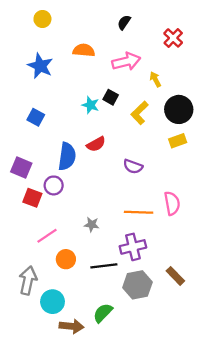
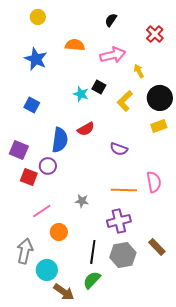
black line: (104, 266) -> (93, 252), moved, turned -75
brown arrow: (71, 326) -> (64, 292), turned 30

